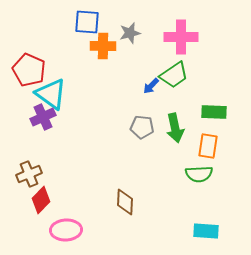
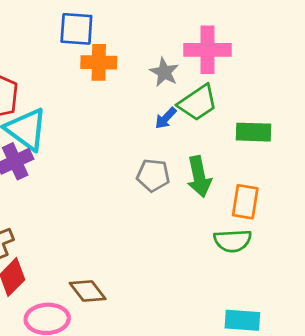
gray star: (130, 33) -> (164, 72), moved, turned -30
green rectangle: (214, 112) -> (254, 132), moved
brown diamond: (125, 202) -> (88, 291), moved, turned -40

